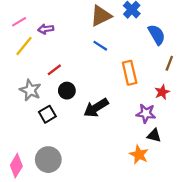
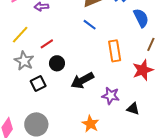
yellow line: (24, 46) -> (20, 35), moved
red star: (162, 92) -> (143, 70), size x1.5
purple star: (146, 113) -> (111, 96), moved
orange star: (139, 155) -> (90, 124), moved

